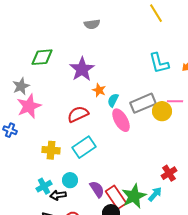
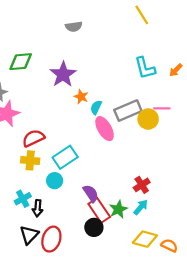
red semicircle: (78, 114) -> (33, 138), moved
red cross: (169, 173) -> (142, 185), moved
cyan circle: (70, 180) -> (55, 181), moved
purple semicircle: (97, 189) -> (91, 193), moved
black arrow: (58, 195) -> (38, 208), turned -77
green star: (134, 196) -> (118, 209), size x0.7

